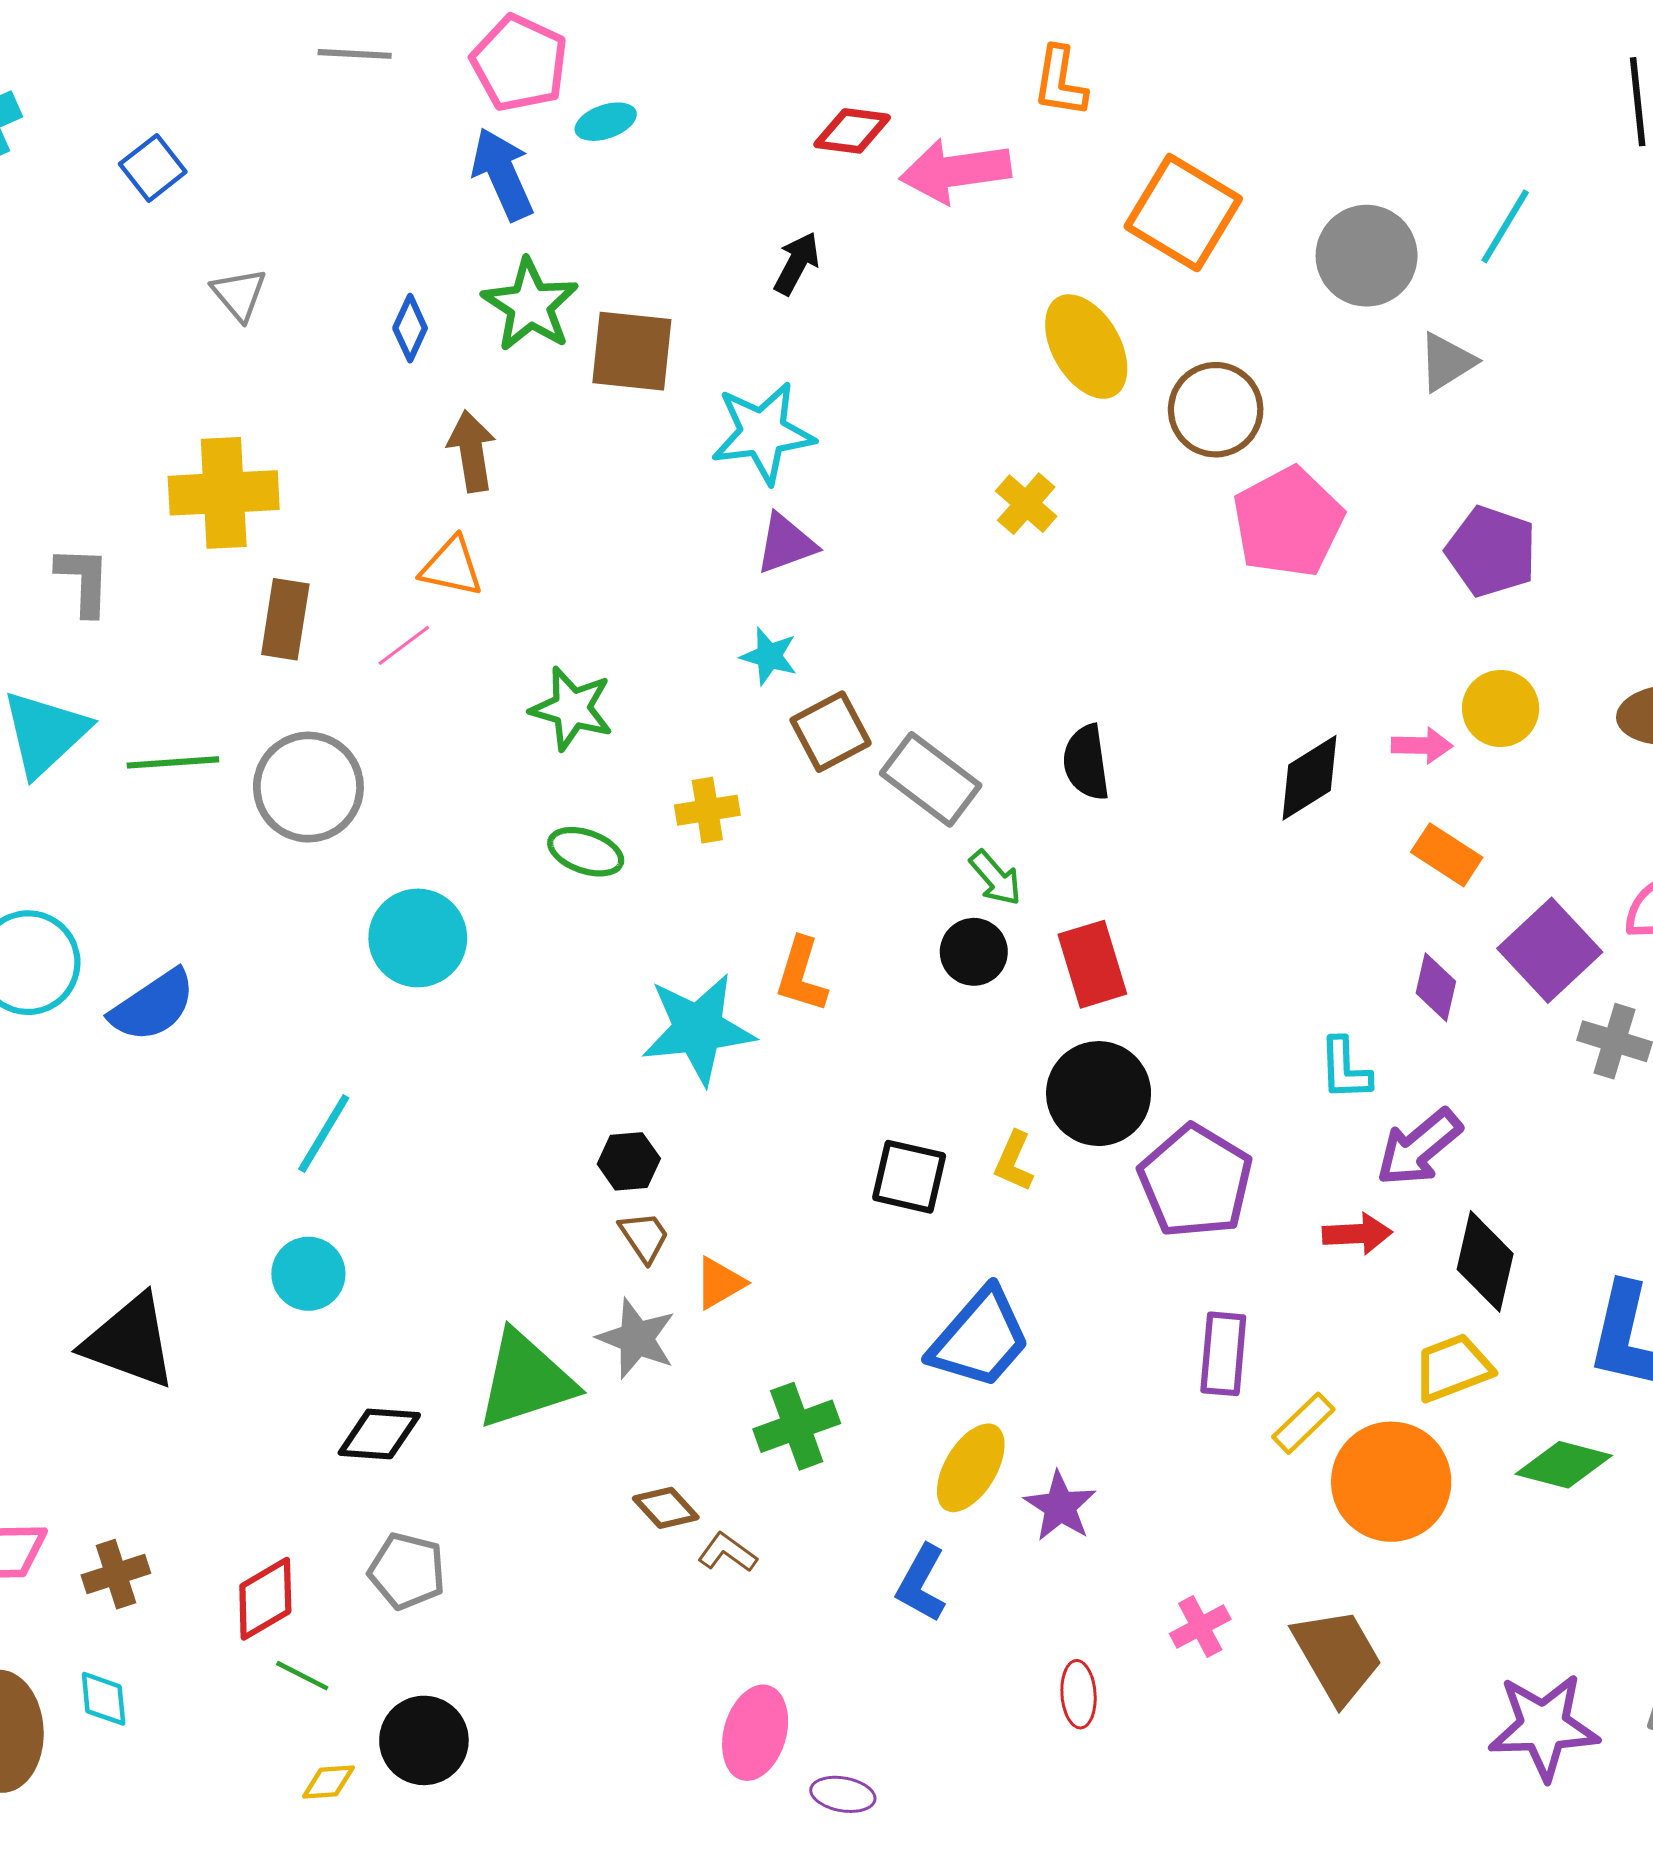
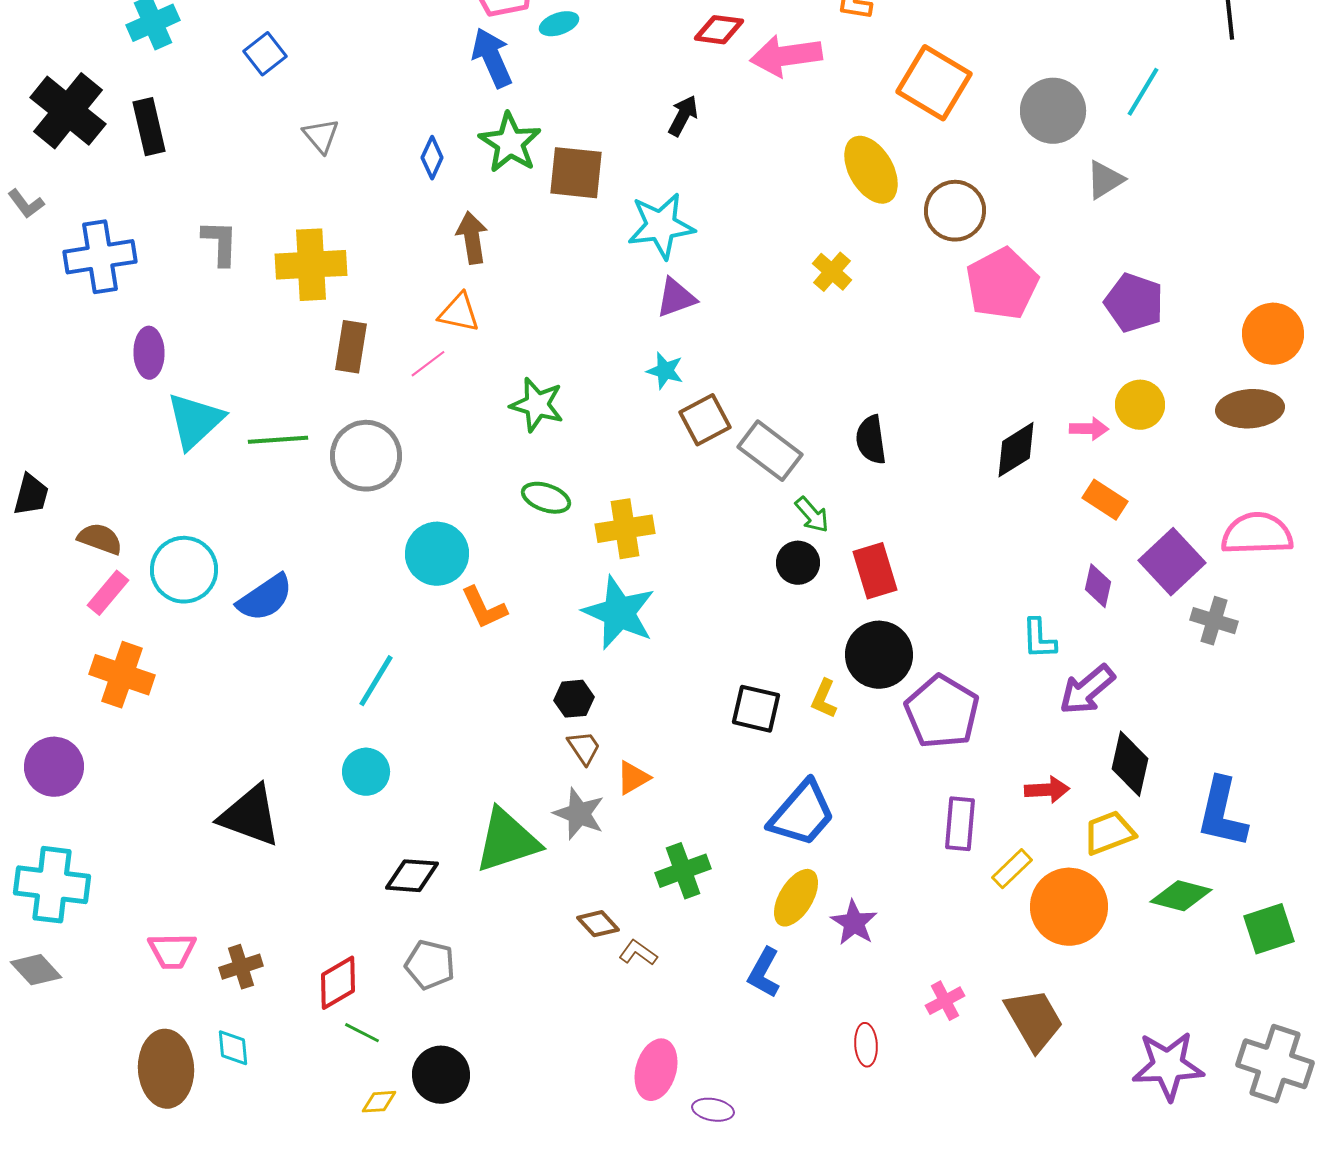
gray L-shape: (84, 581) -> (220, 243), moved
yellow cross: (707, 810) -> (625, 529), moved, size x1.4
orange L-shape: (801, 975) -> (484, 608), moved, turned -42
cyan star: (698, 1029) -> (619, 613), turned 30
red arrow: (1357, 1234) -> (1047, 790), moved

